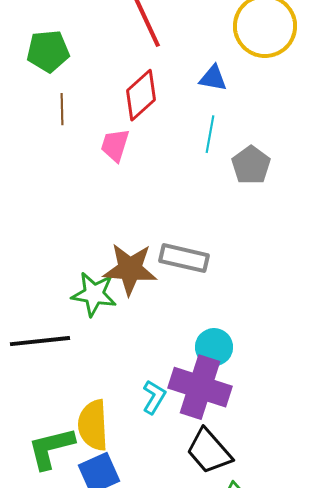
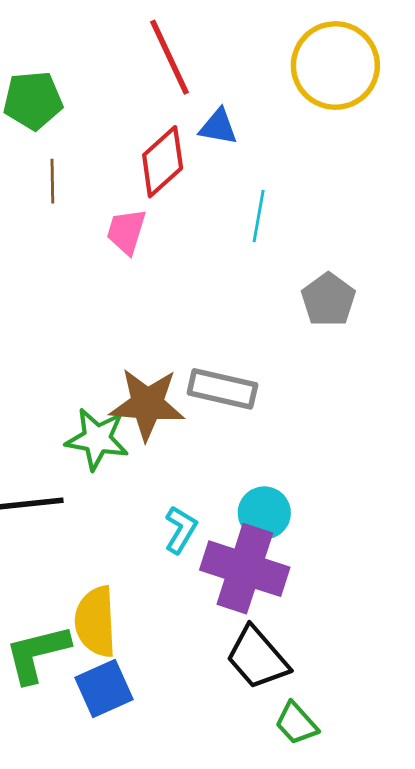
blue triangle: (213, 78) -> (218, 127), moved
gray pentagon: (251, 165) -> (328, 300), moved
cyan L-shape: (154, 397) -> (181, 530), moved

